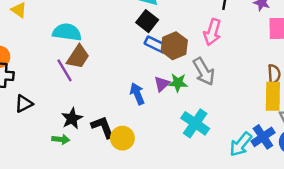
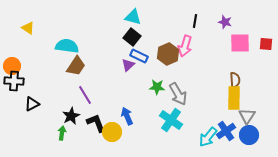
brown hexagon: (174, 46) -> (168, 54), moved
purple line: (64, 70) -> (85, 95), moved
gray arrow: (204, 72) -> (178, 94), moved
purple triangle: (162, 84) -> (128, 65), moved
blue arrow: (137, 94) -> (127, 116), moved
green arrow: (61, 139) -> (62, 133), turned -88

